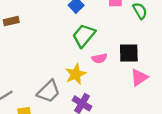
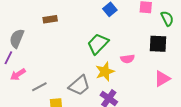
green trapezoid: (84, 36) -> (98, 44), moved
black square: (129, 53) -> (158, 44), moved

